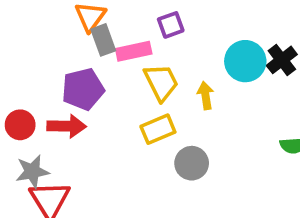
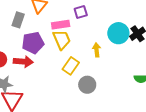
gray rectangle: (103, 40) -> (18, 20), moved, turned 35
yellow trapezoid: (161, 82) -> (62, 40), moved
yellow rectangle: (158, 129) -> (71, 66), turned -36

